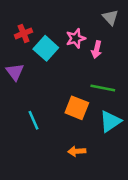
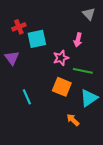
pink star: (76, 38) -> (61, 58), moved
cyan square: (46, 48) -> (37, 39), turned 36
orange arrow: (77, 151) -> (73, 120), moved, turned 48

